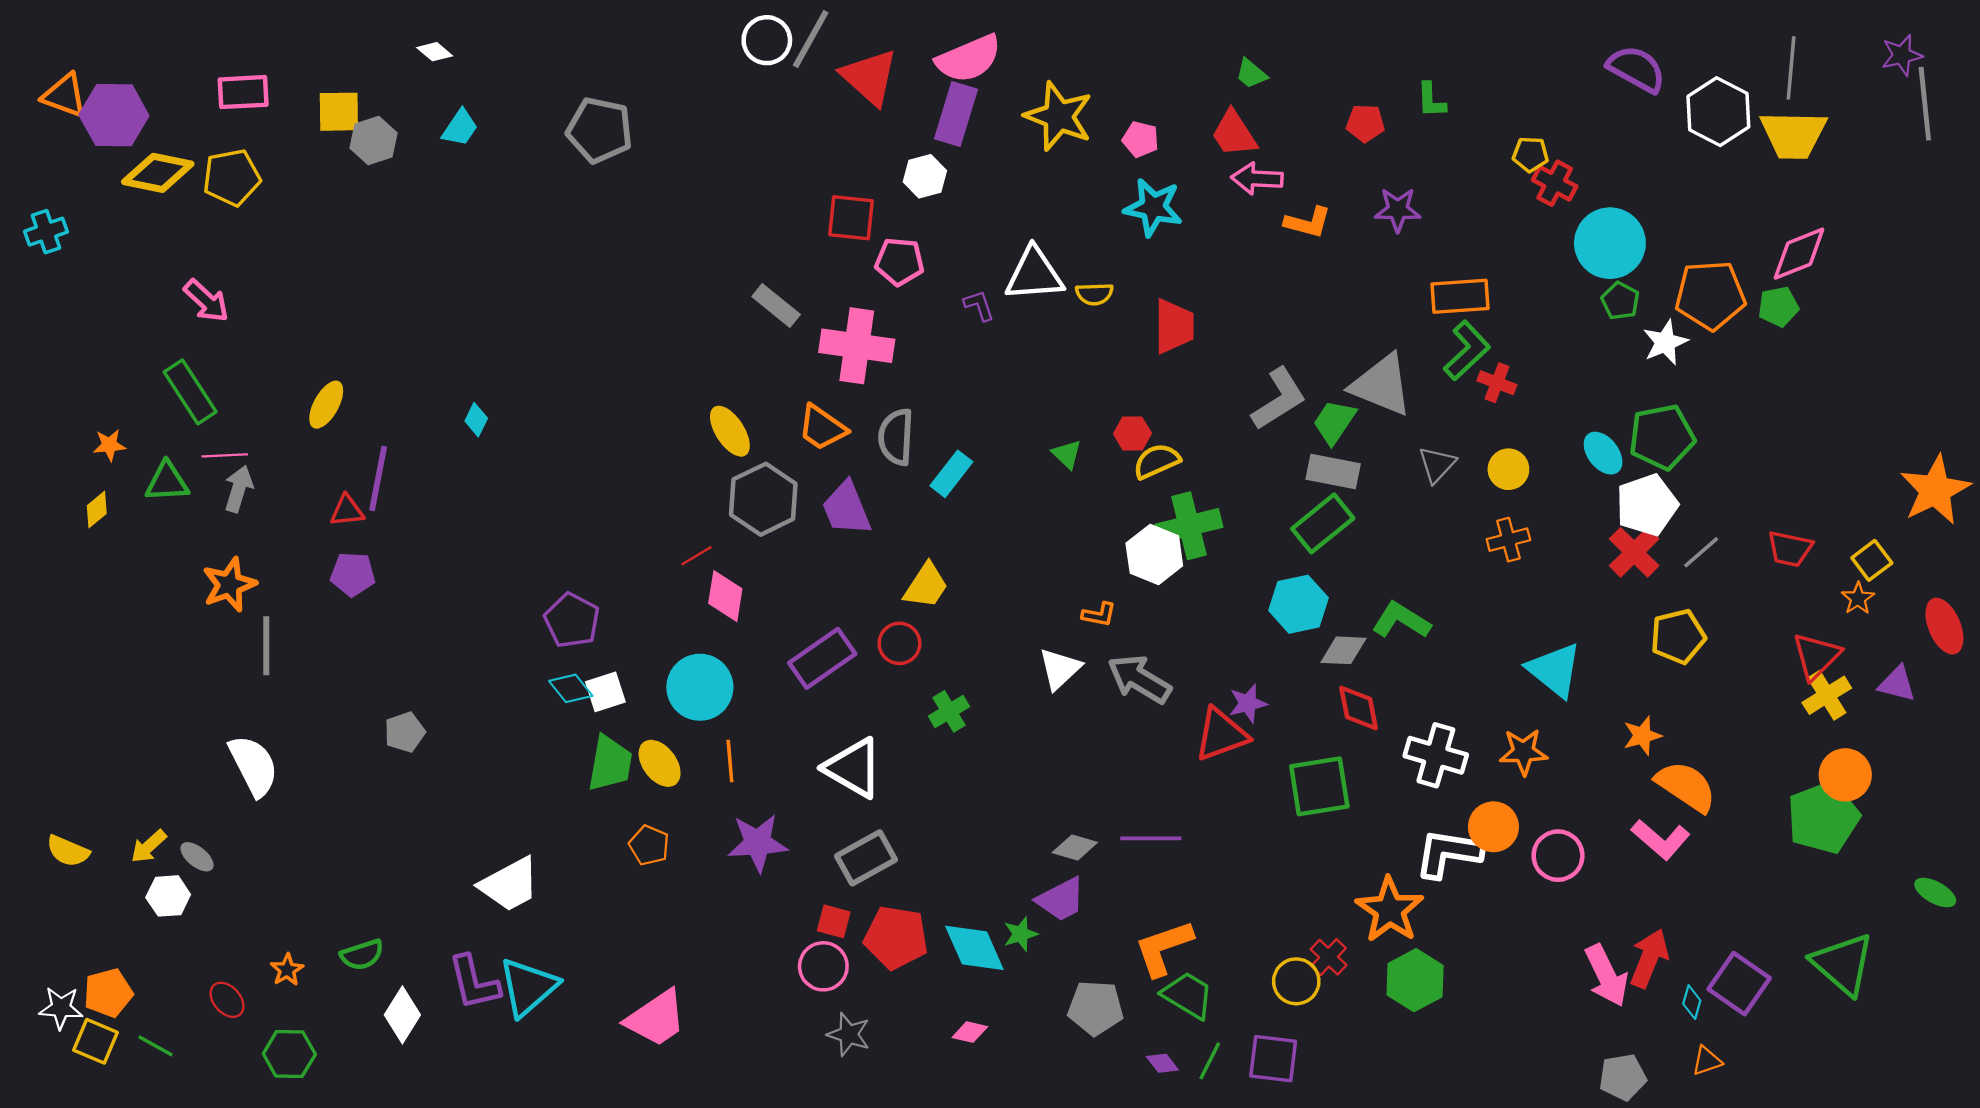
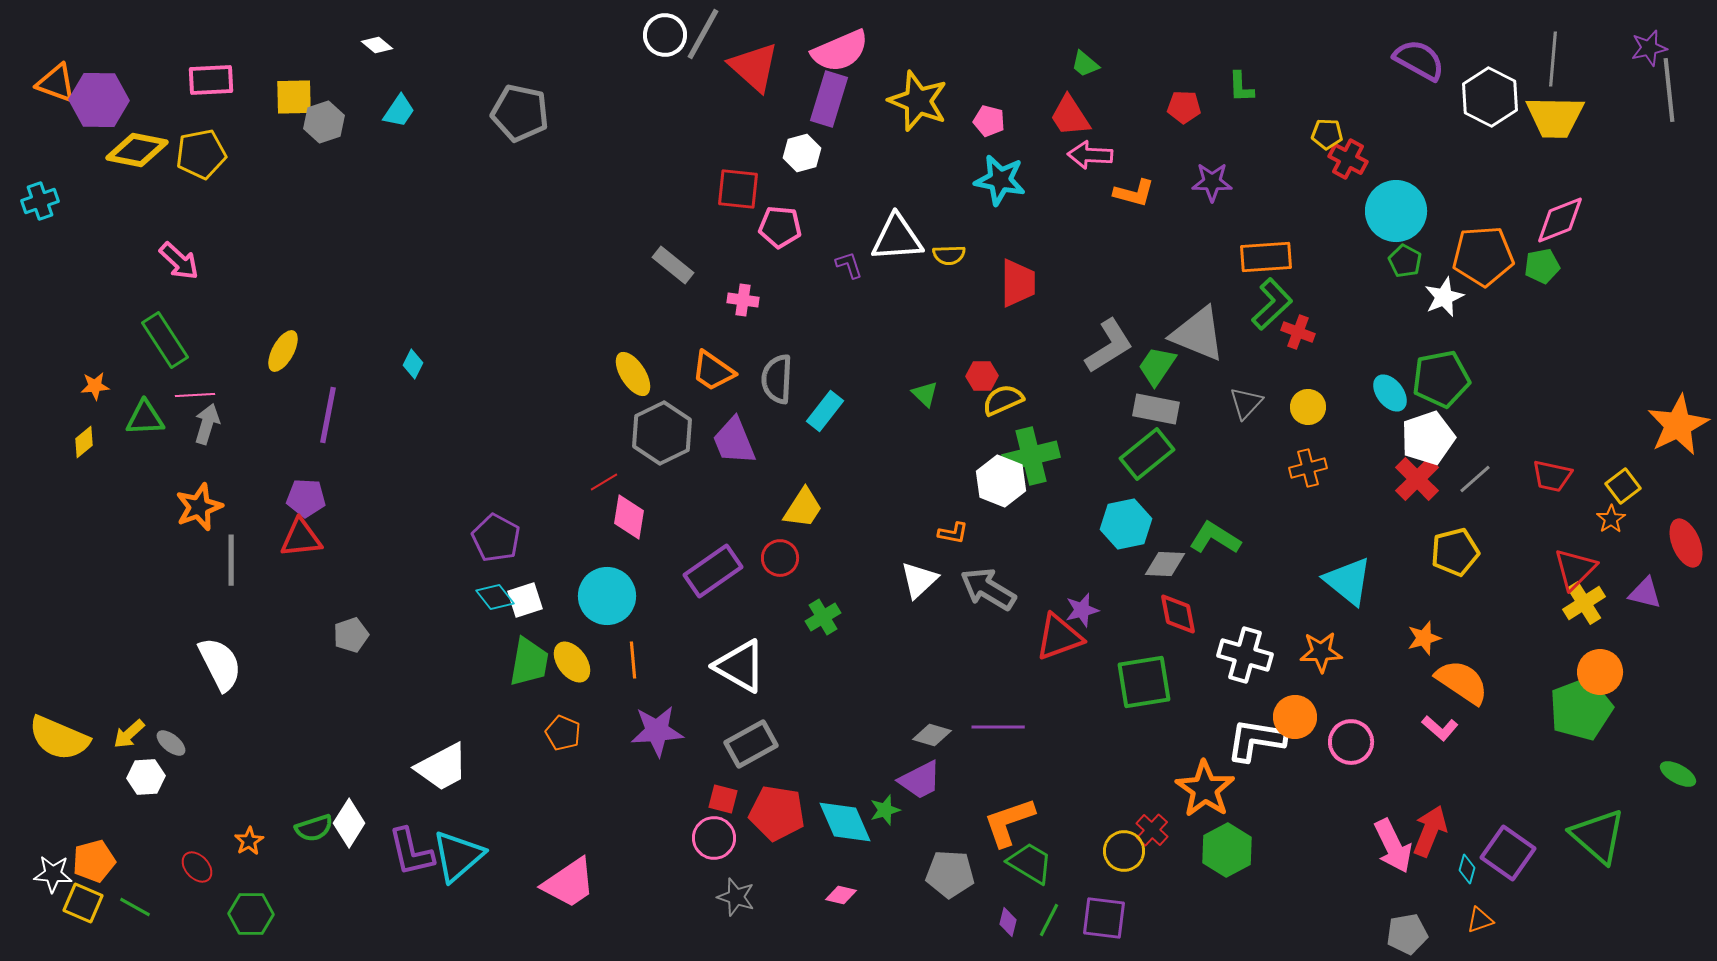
pink cross: (857, 346) -> (743, 300), size x0.5
red triangle: (347, 511) -> (301, 538), moved, size x1.4
pink L-shape: (1661, 839) -> (1440, 728), size x0.7
yellow semicircle: (68, 851) -> (59, 738), size x1.6
white diamond: (402, 1015) -> (349, 823), moved
purple diamond: (1162, 1063) -> (1008, 922), turned 52

